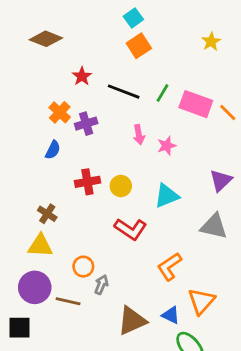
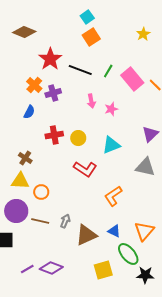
red star: (82, 76) -> (50, 59), size x1.6
pink rectangle: (196, 104) -> (132, 79), turned 30
orange circle: (83, 267) -> (41, 192), moved
gray arrow: (101, 285) -> (65, 221), moved
orange triangle: (201, 301) -> (144, 231), moved

